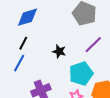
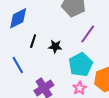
black line: (23, 43) -> (33, 41), moved
blue line: (19, 63) -> (18, 65), turned -48

